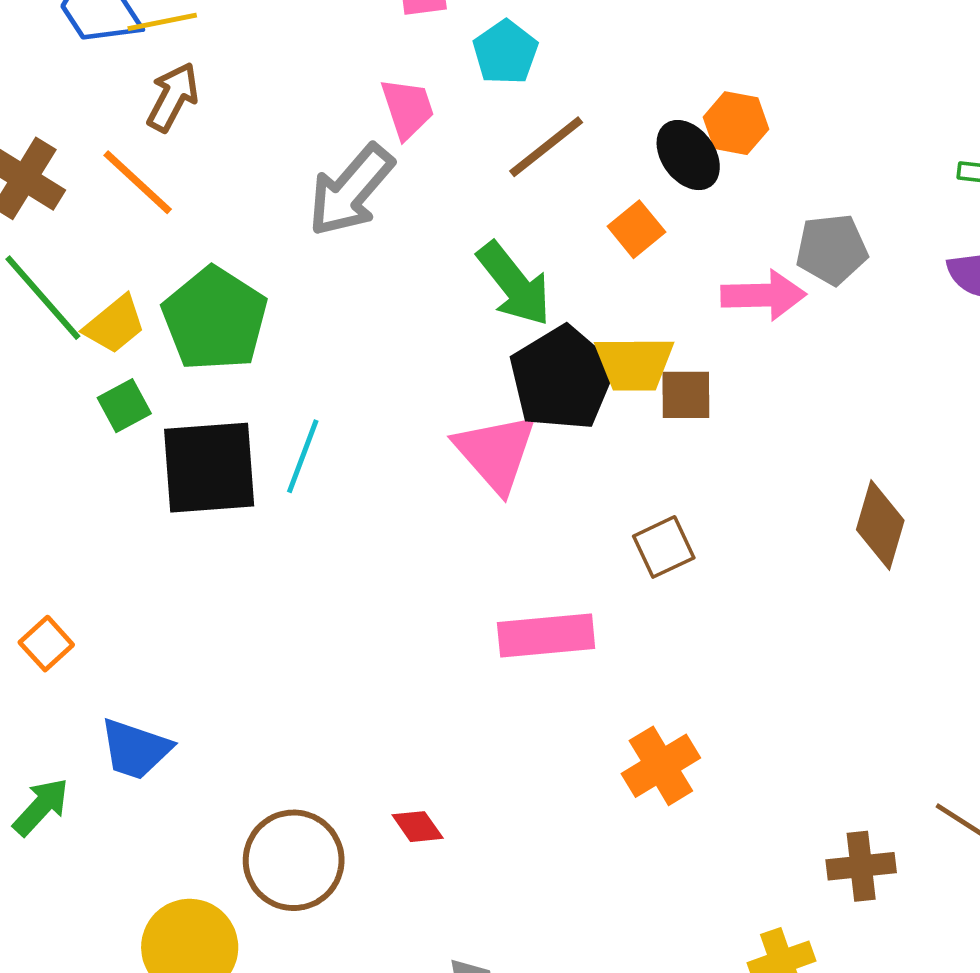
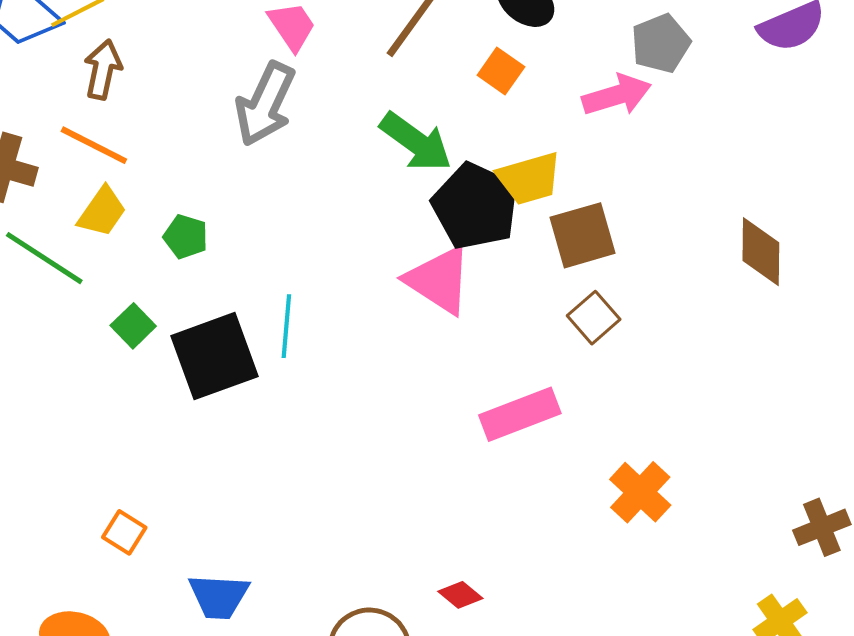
green pentagon: (215, 319) -> (186, 237), size x0.5
yellow trapezoid: (115, 325) -> (102, 212), moved
brown square: (686, 395) -> (583, 235), moved, size x1.4

